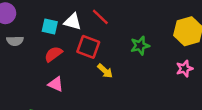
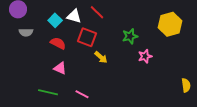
cyan square: (50, 26) -> (55, 20), turned 32
red semicircle: (53, 54) -> (58, 43), turned 63
pink star: (184, 69) -> (145, 56), moved

